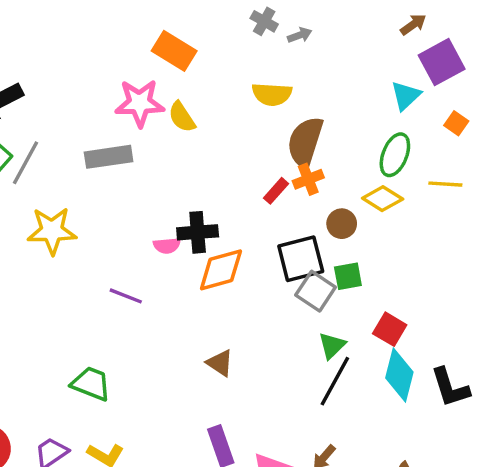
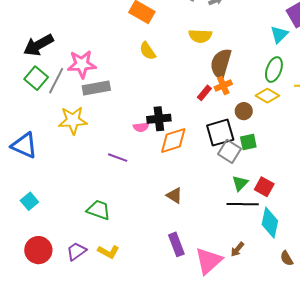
pink star: (140, 103) -> (82, 64), moved
gray rectangle: (109, 157) -> (96, 88), moved
red square: (390, 329) -> (264, 187), moved
cyan diamond: (399, 375) -> (270, 223), moved
black line: (335, 381) -> (243, 204), turned 64

